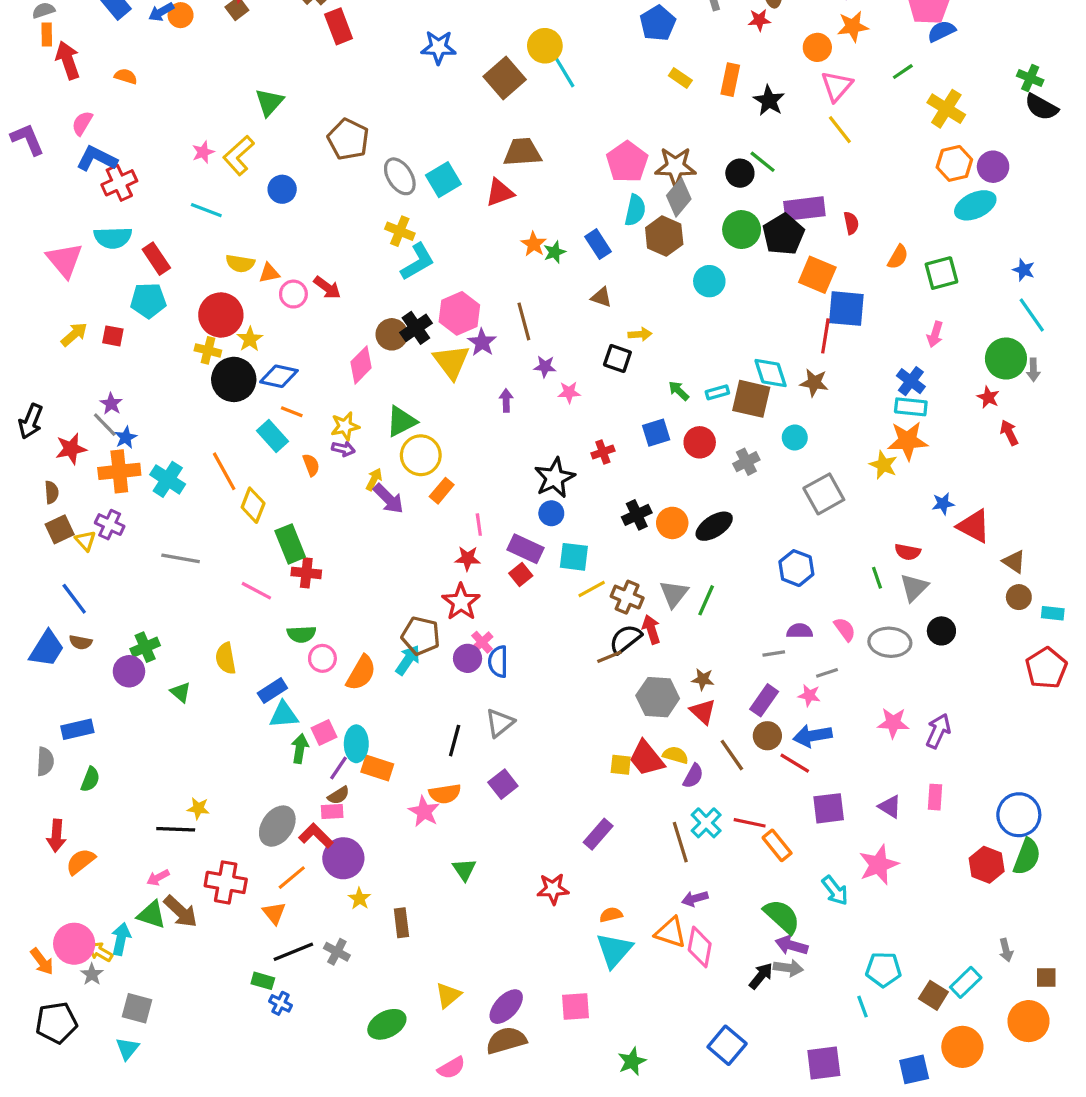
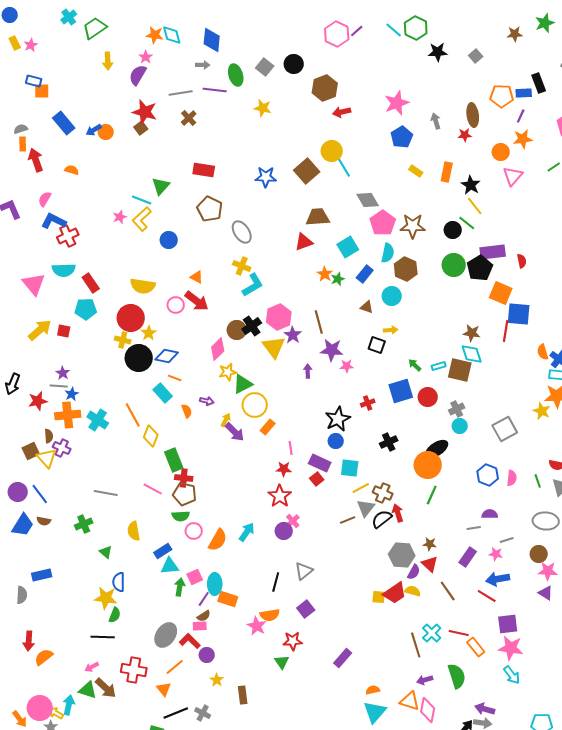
red rectangle: (339, 26) -> (204, 170), moved, turned -60
blue star: (438, 47) -> (266, 177), moved
yellow line: (840, 130) -> (475, 206), moved
cyan square: (443, 180) -> (348, 247), moved
gray diamond: (679, 197) -> (368, 200), moved, turned -70
cyan line: (206, 210) -> (142, 200), moved
blue rectangle: (598, 244) -> (365, 274), turned 72
orange semicircle: (898, 257) -> (543, 352), moved, turned 133
yellow semicircle: (240, 263) -> (143, 286), size x1.4
orange triangle: (269, 273) -> (197, 277), moved, turned 40
cyan circle: (709, 281) -> (392, 296), moved
red arrow: (327, 288) -> (197, 301), size x1.4
yellow arrow: (74, 334) -> (40, 330), size x1.4
purple star: (545, 367) -> (332, 350), size x1.6
brown star: (814, 383) -> (472, 333), moved
gray line: (105, 425) -> (59, 386), turned -42
yellow star: (345, 426) -> (228, 372), moved
blue square: (656, 433) -> (401, 391), size x1.4
cyan circle: (795, 438) -> (460, 426), moved
brown semicircle: (52, 492) -> (49, 436), moved
orange circle: (672, 523) -> (428, 465), moved, size x1.4
yellow triangle: (85, 541) -> (47, 458), size x1.5
gray line: (181, 558) -> (106, 493), moved
gray triangle: (674, 594) -> (366, 508), moved
pink semicircle: (845, 629) -> (512, 478), moved, turned 42
brown pentagon: (421, 636) -> (185, 494), moved
brown line: (609, 657) -> (348, 520), moved
blue semicircle: (498, 662) -> (119, 582), moved
purple circle: (129, 671) -> (18, 492), moved
brown circle: (767, 736) -> (539, 554), moved
red trapezoid: (646, 758) -> (395, 593), turned -85
purple semicircle: (693, 776) -> (414, 572), moved
green semicircle: (90, 779) -> (115, 615), moved
purple triangle: (890, 807) -> (546, 593), moved
yellow star: (198, 808) -> (106, 598), moved, size x1.6
purple rectangle: (598, 834) -> (343, 658), moved
purple circle: (343, 858) -> (207, 655), size x0.6
pink star: (879, 865) -> (511, 648), moved, turned 30
red star: (553, 889) -> (293, 641), moved
green semicircle: (782, 916) -> (457, 676), moved, turned 30

